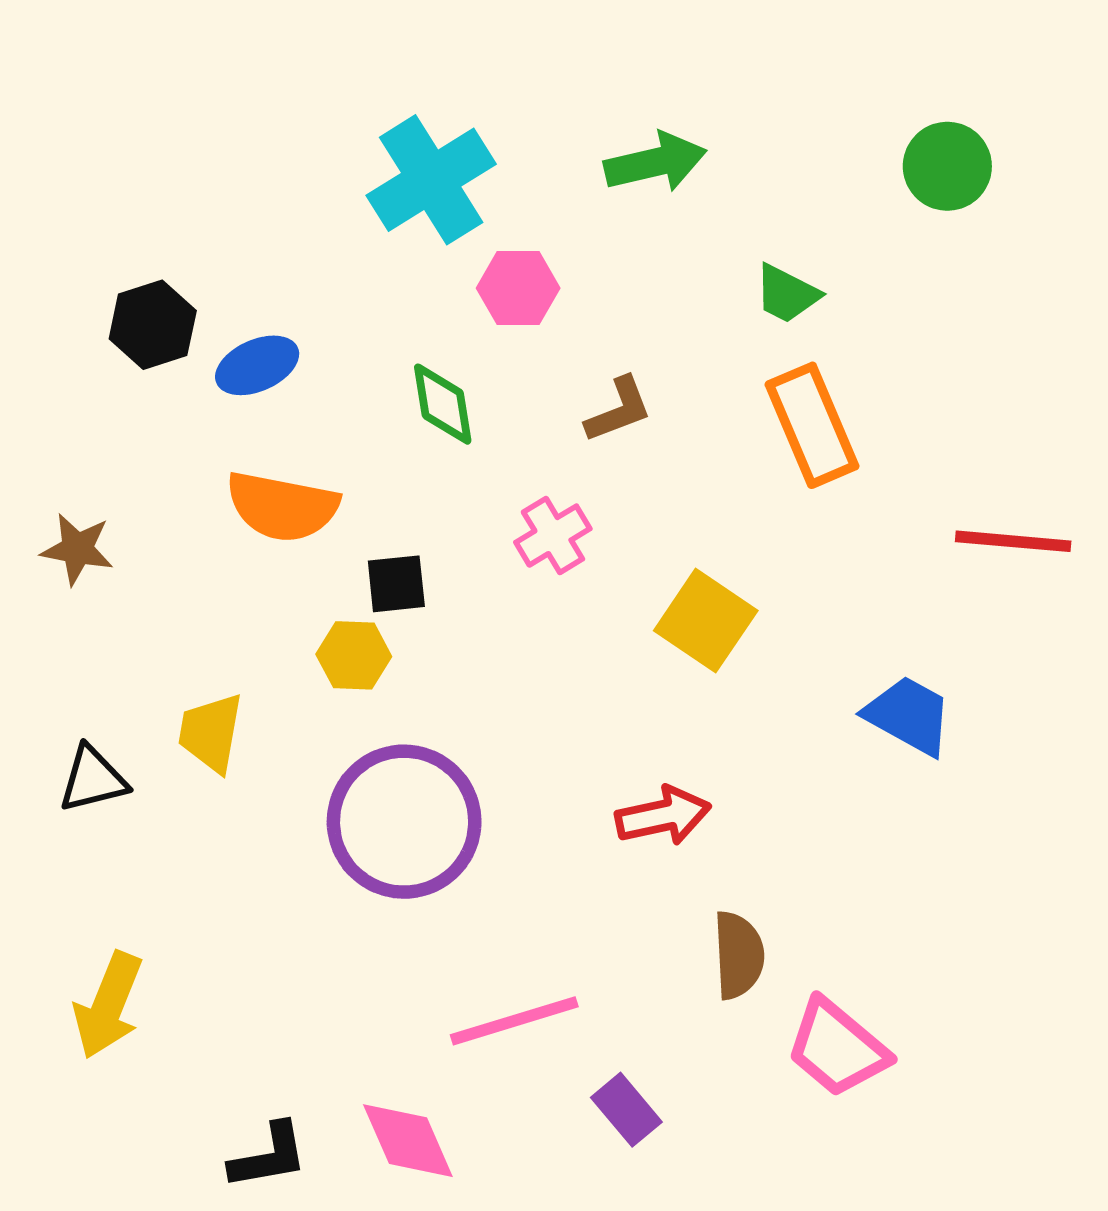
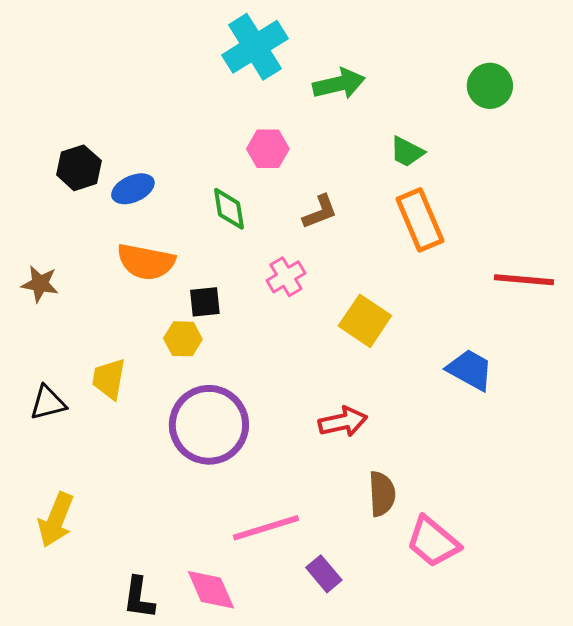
cyan cross: (431, 180) -> (255, 47), moved
black L-shape: (269, 1156) -> (139, 598), turned 108

